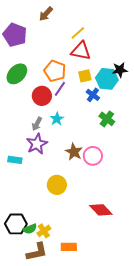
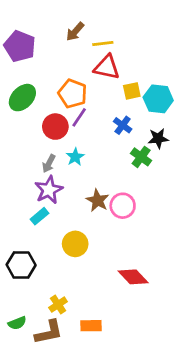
brown arrow: (46, 14) -> (75, 32), moved
yellow line: (78, 33) -> (103, 44), turned 35
black star: (120, 70) -> (158, 138), moved
yellow square: (85, 76) -> (132, 91), moved
cyan hexagon: (107, 79) -> (158, 99), moved
cyan rectangle: (15, 160) -> (40, 216), moved, turned -48
black hexagon: (16, 224) -> (21, 265), moved
green semicircle: (30, 229) -> (17, 323), moved

